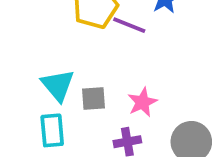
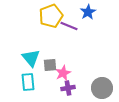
pink star: (142, 102) -> (63, 73), moved

